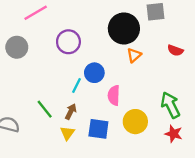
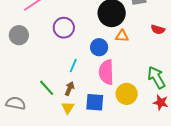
orange triangle: (134, 55) -> (122, 36), turned 48
blue circle: (94, 73) -> (99, 47), moved
pink semicircle: (114, 95) -> (106, 72), size x1.4

